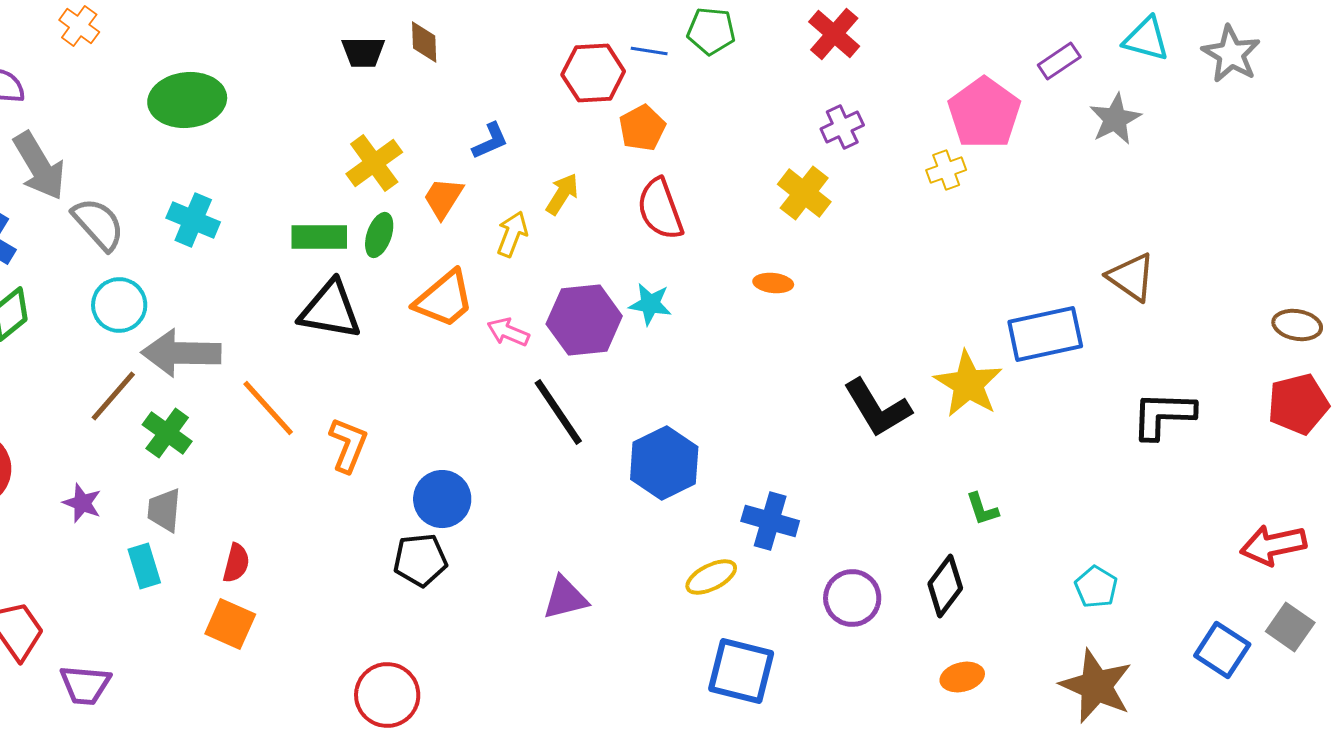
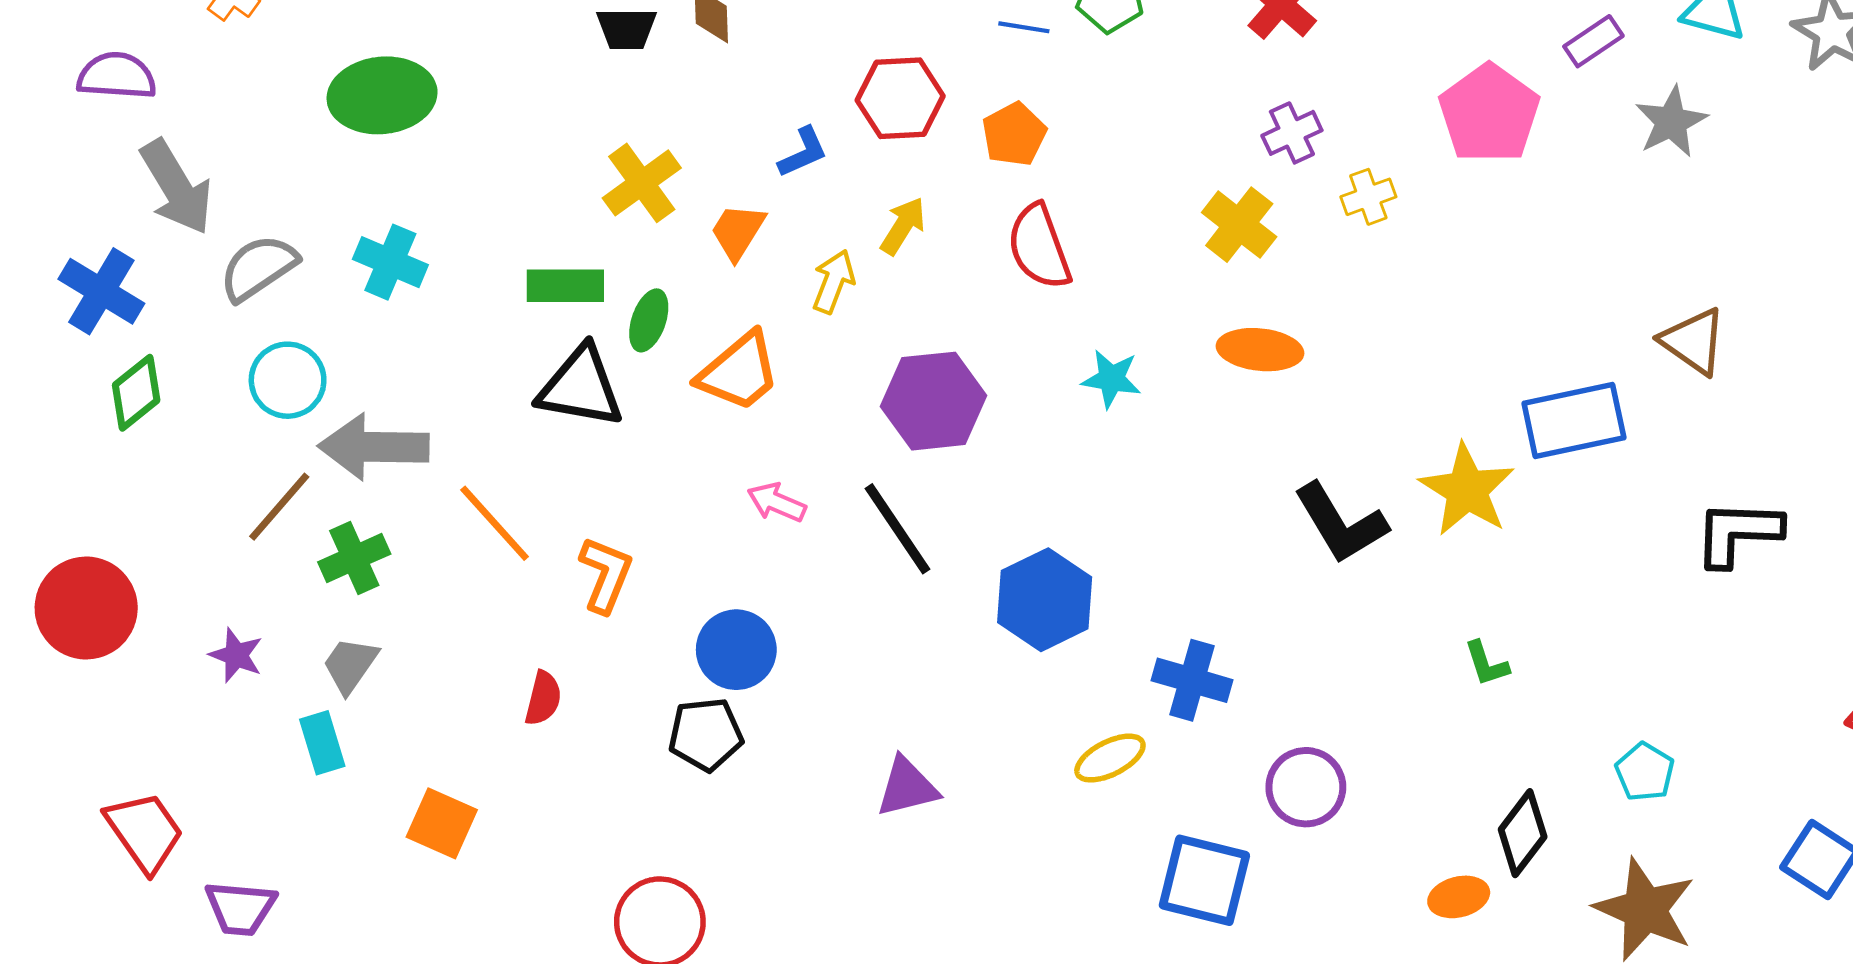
red hexagon: (593, 73) -> (900, 98), moved
yellow cross: (946, 170) -> (1368, 197), moved
gray semicircle: (98, 224) -> (258, 268), turned -82
green ellipse: (379, 235) -> (649, 320), moved
orange ellipse: (773, 283) -> (1260, 350), moved, size x1.5
cyan star: (650, 304) -> (1111, 379), moved
pink arrow: (508, 332) -> (777, 502), moved
green cross: (167, 433) -> (354, 558), turned 30
gray trapezoid: (164, 510) -> (350, 665), turned 30
red semicircle: (236, 563) -> (543, 698), moved
black diamond: (945, 586) -> (1523, 833), moved
blue square: (741, 671) -> (1204, 880), moved

